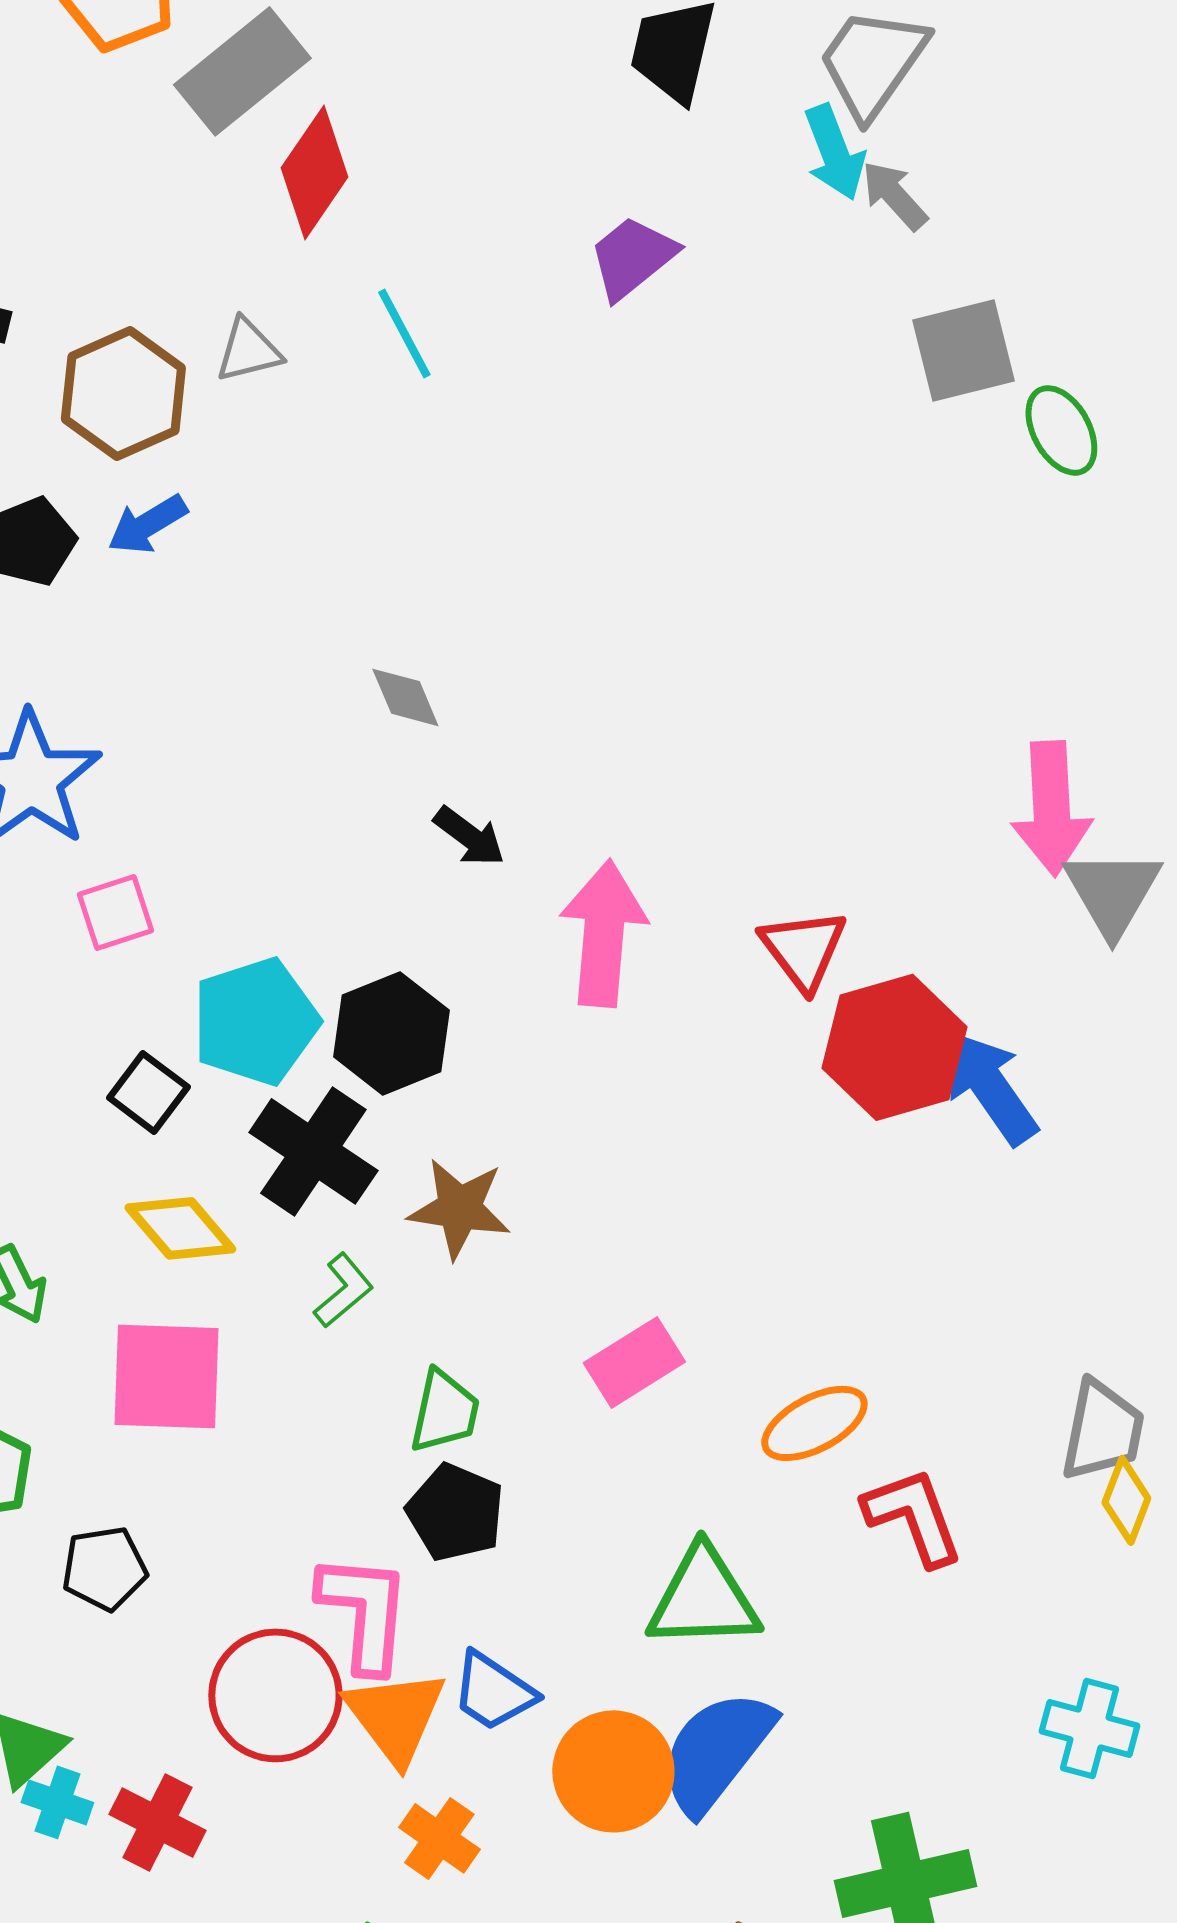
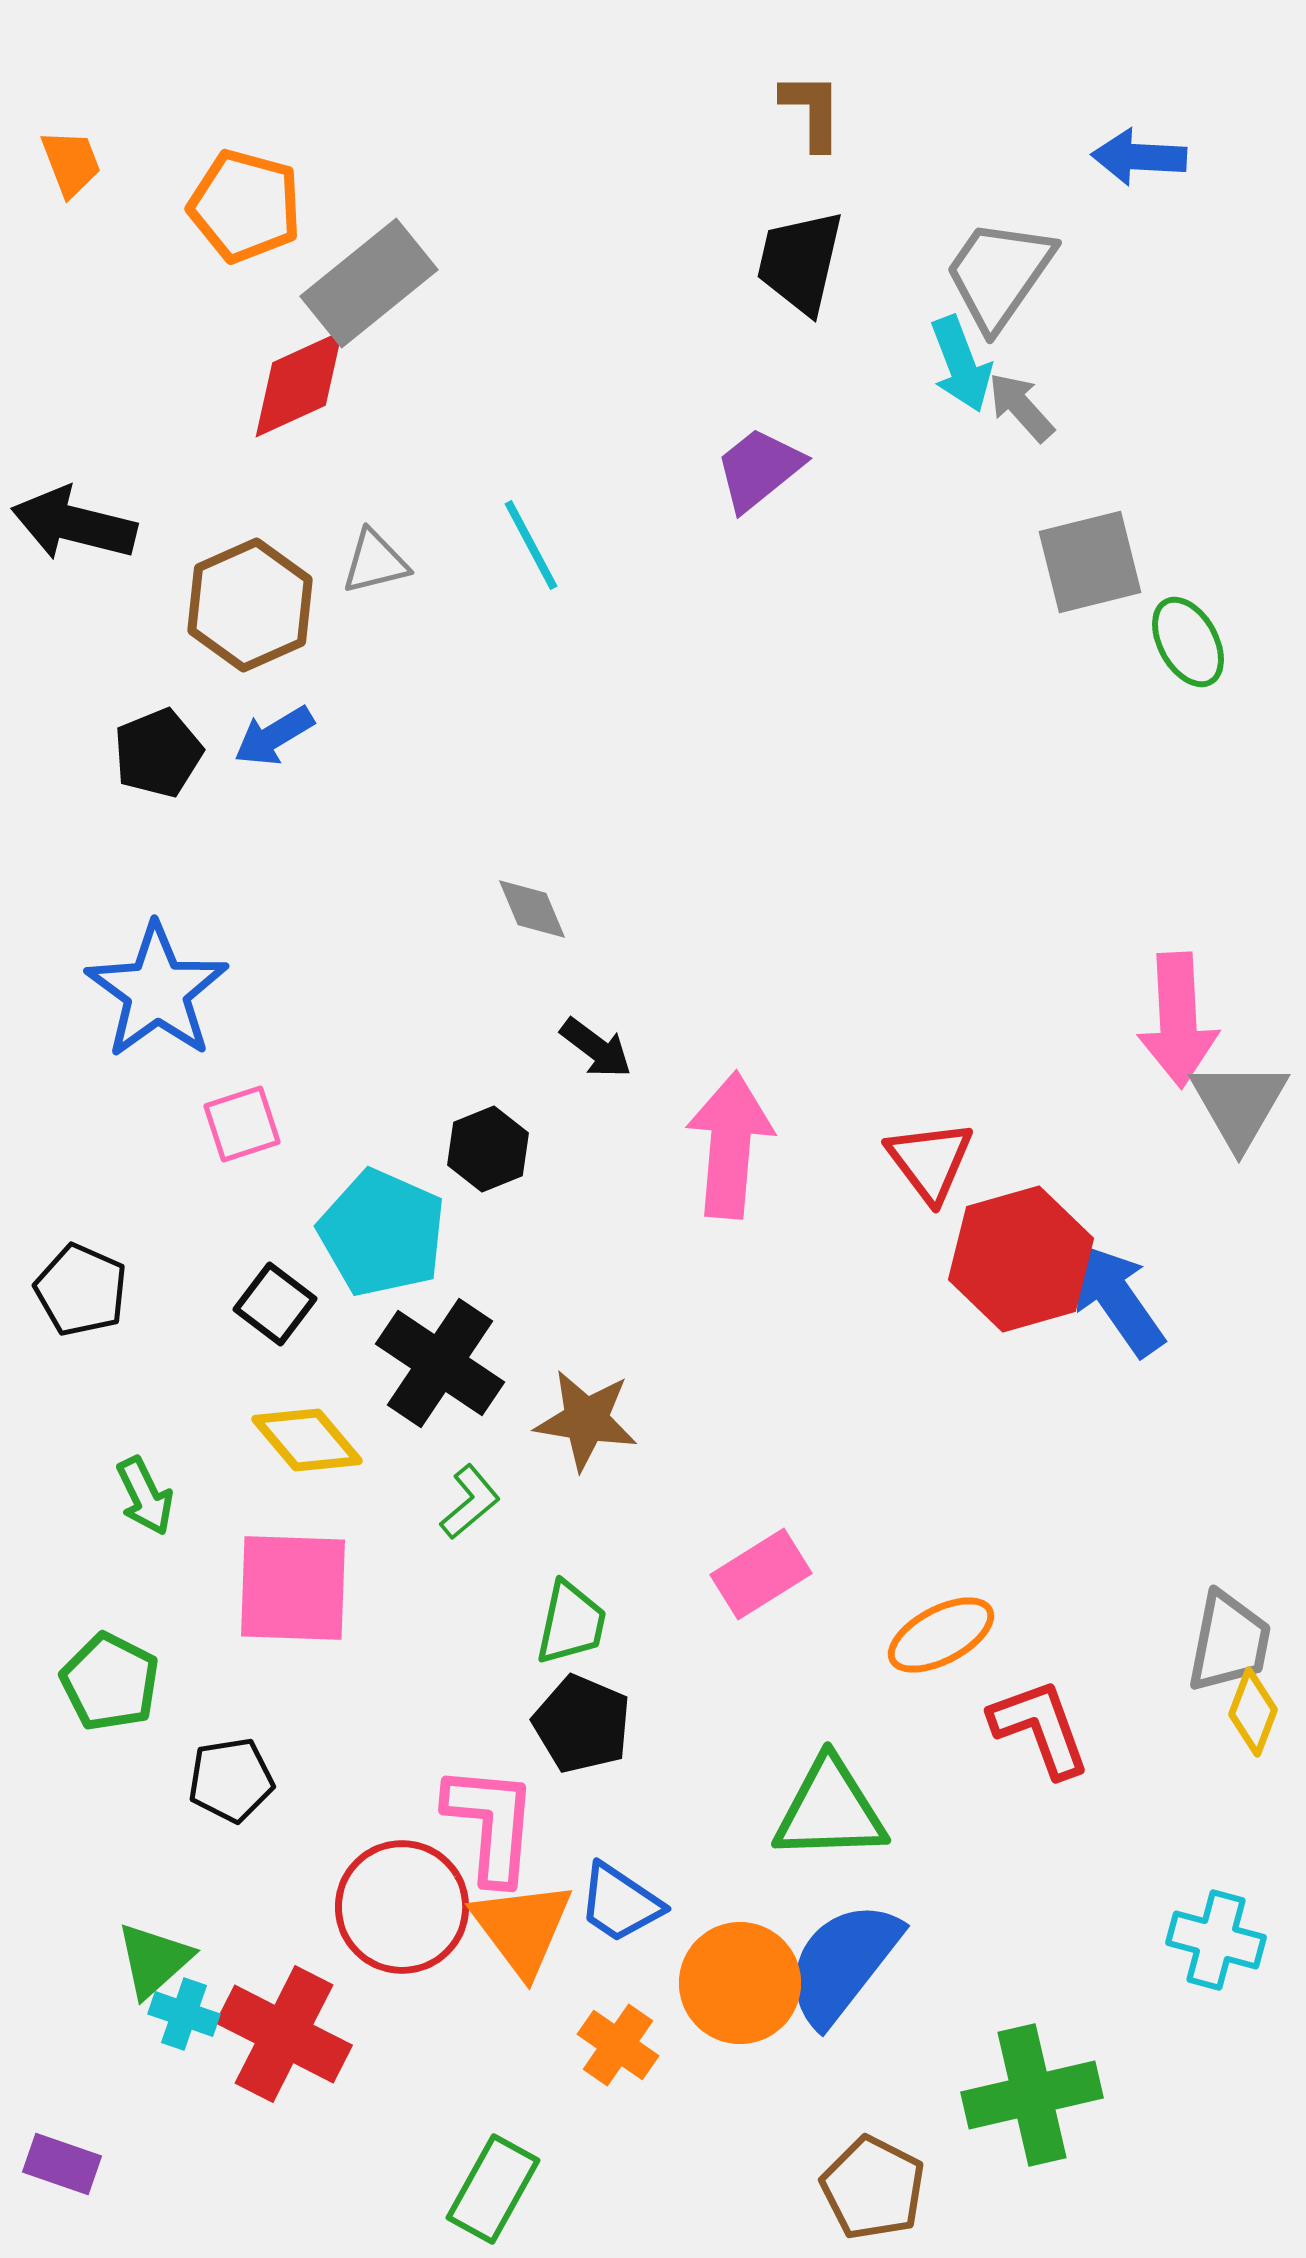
red diamond: (314, 172) -> (299, 384), moved, turned 31
cyan pentagon: (255, 1021) -> (382, 1233), turned -30
black hexagon: (391, 1033) -> (488, 1149), moved, size x0.7
red cross: (157, 1822) -> (284, 2034), size x1.4
orange cross: (439, 1838) -> (618, 2045), moved

